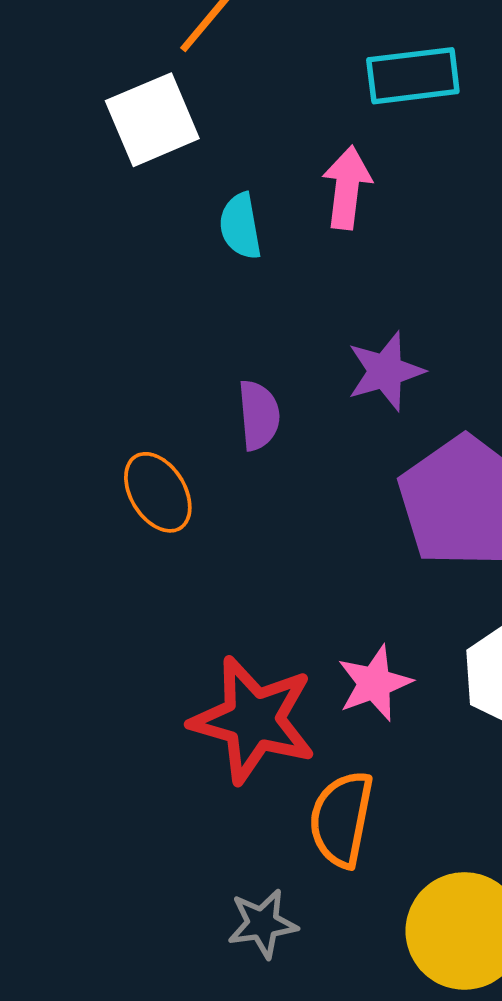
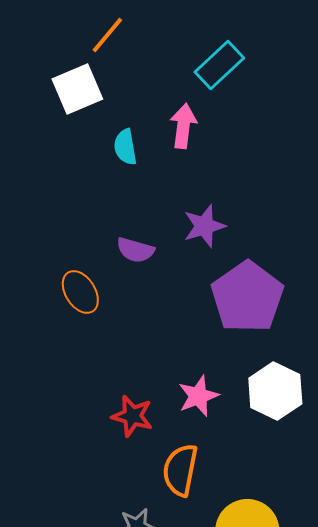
cyan rectangle: (413, 76) -> (219, 65), turned -36
purple semicircle: (259, 415) -> (135, 250), turned 111
red star: (253, 720) -> (132, 416), size x0.6

